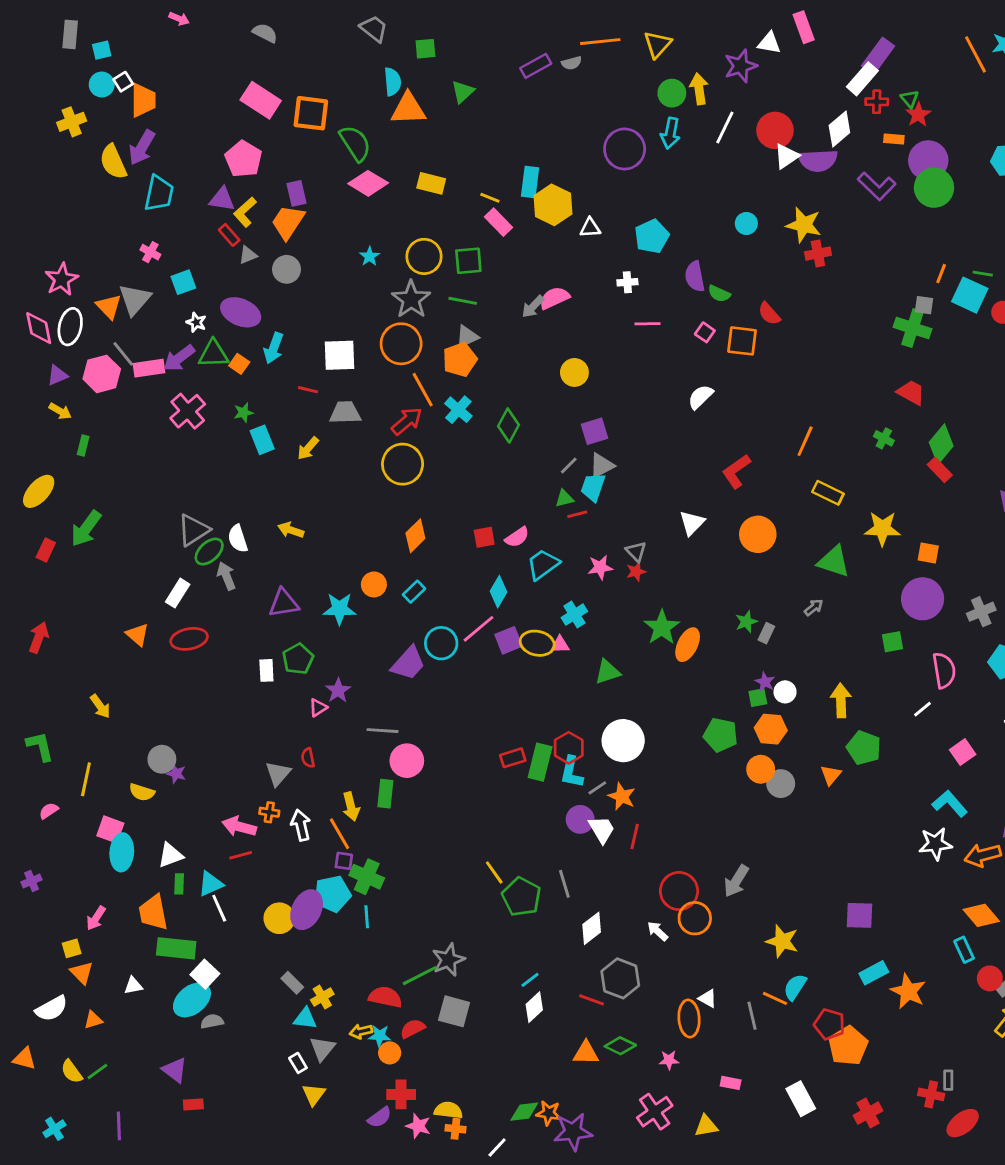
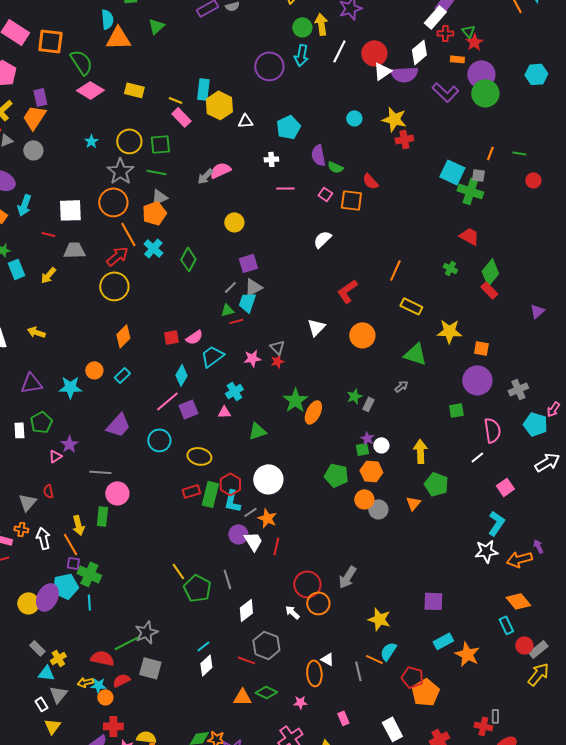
cyan square: (970, 295) -> (452, 172), moved
cyan circle: (441, 643) -> (159, 440), moved
yellow ellipse: (537, 643) -> (199, 456), moved
cyan L-shape: (950, 804) -> (496, 523), turned 75
pink rectangle: (731, 1083) -> (343, 718), turned 56

